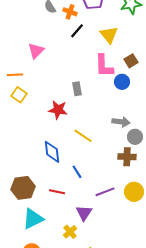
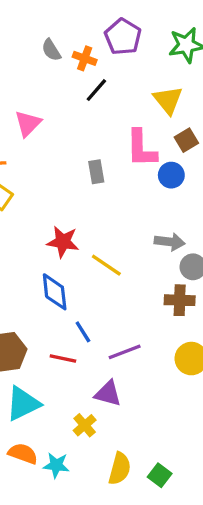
yellow triangle: (109, 35) -> (168, 100), moved
gray rectangle: (77, 89) -> (96, 172), moved
red star: (58, 110) -> (63, 242), moved
blue line: (77, 172) -> (83, 332), moved
purple line: (105, 192) -> (125, 352), moved
purple triangle: (84, 213) -> (108, 394), turned -48

